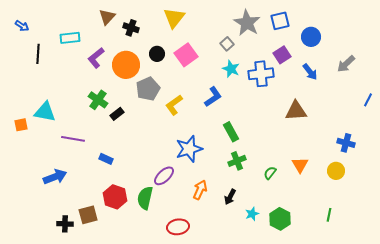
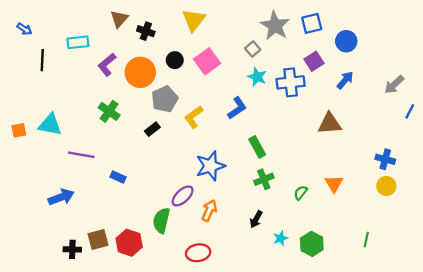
gray arrow: (346, 64) -> (394, 85), moved
blue arrow: (310, 72) -> (345, 80), turned -102
black rectangle: (117, 114) -> (152, 129), moved
orange square: (21, 125) -> (19, 130), moved
yellow circle: (336, 171) -> (386, 186), moved
orange arrow: (200, 190) -> (209, 210), moved
red hexagon: (115, 197) -> (129, 243), moved

